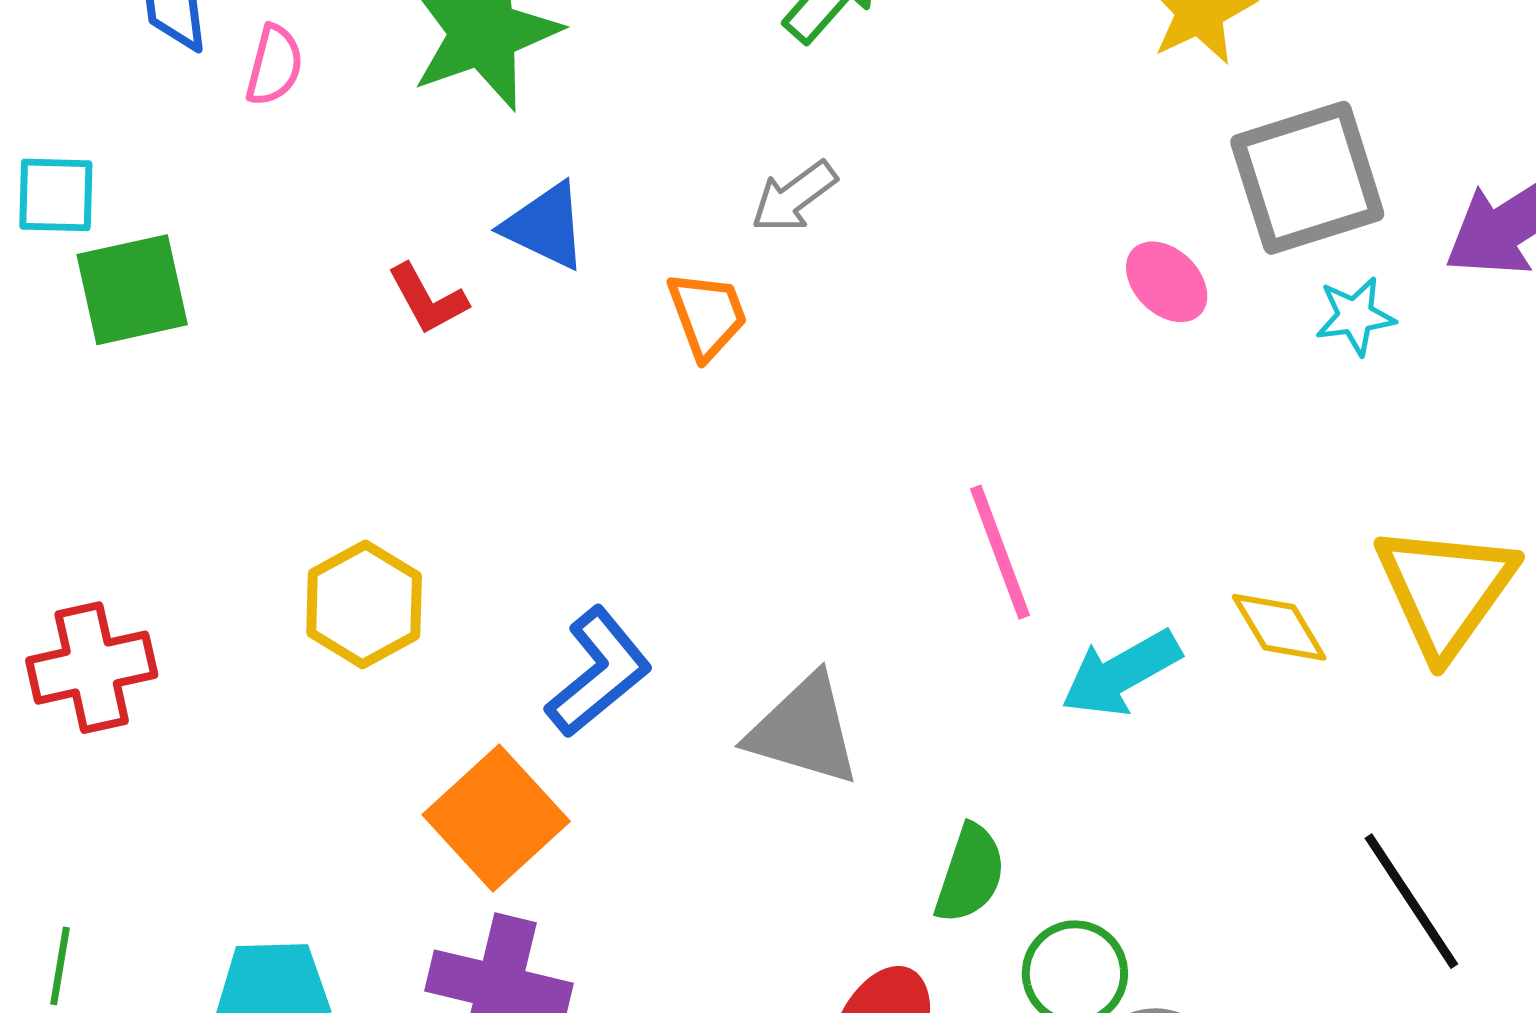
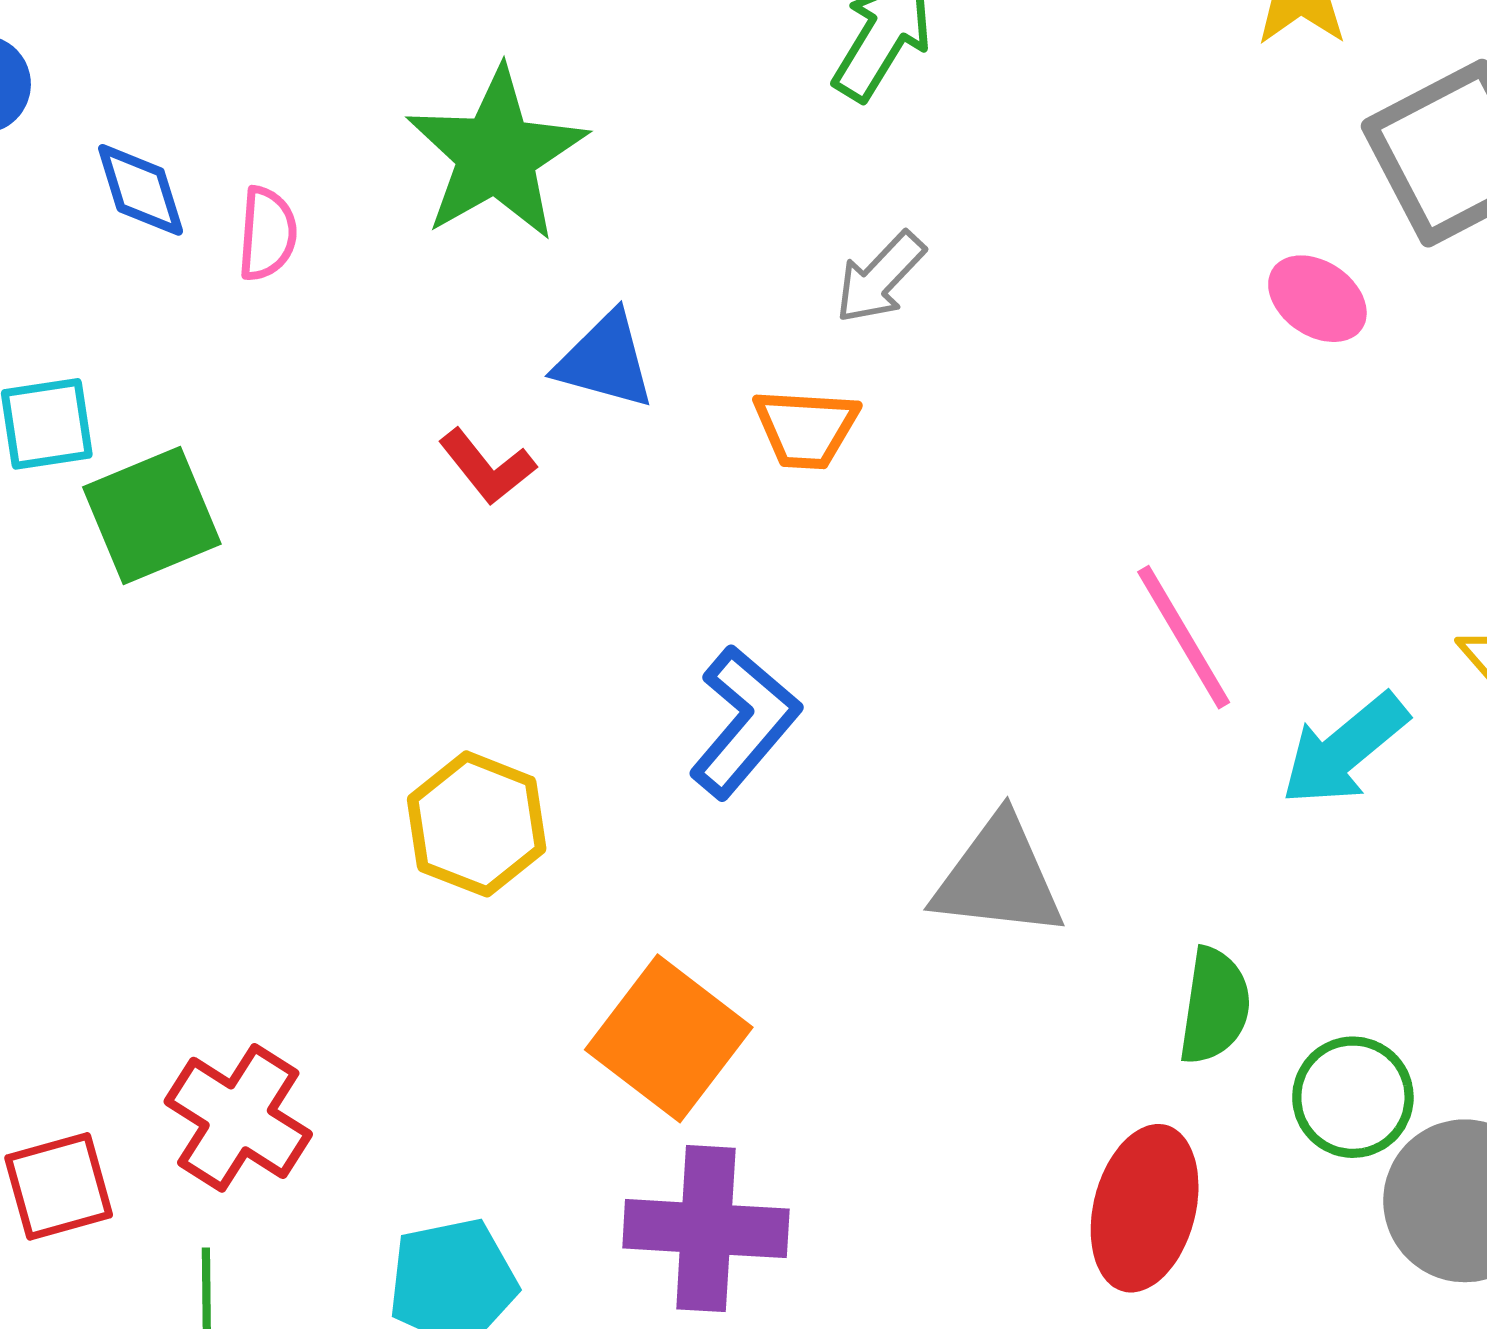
orange trapezoid: (707, 315) -> (806, 428), turned 124
red cross: (92, 668) -> (238, 1118), moved, turned -35
blue L-shape: (599, 672) -> (744, 722), moved

